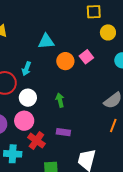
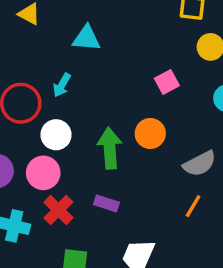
cyan triangle: (46, 41) -> (86, 38), moved
orange circle: (65, 61) -> (150, 133), moved
green arrow: (60, 100) -> (110, 148), size x1.6

